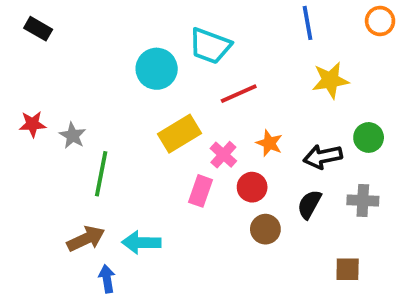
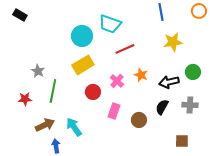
red star: (32, 124) -> (25, 99), moved
yellow rectangle: (180, 134) -> (83, 65), moved
red circle: (252, 187) -> (93, 92), moved
pink rectangle: (201, 191) -> (114, 111), moved
cyan arrow: (141, 243) -> (74, 127), turned 54

